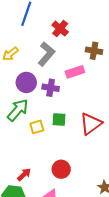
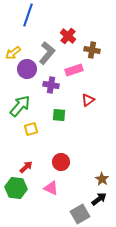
red cross: (60, 29) -> (68, 36), moved
purple circle: (26, 82) -> (27, 69), moved
red triangle: (91, 124) -> (88, 100), moved, size x0.6
yellow square: (37, 127) -> (31, 129), moved

